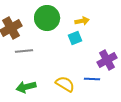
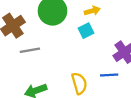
yellow semicircle: (65, 84) -> (79, 83), turned 48

